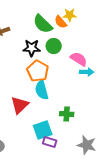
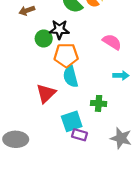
green circle: (54, 46) -> (44, 39), moved
orange pentagon: (38, 71) -> (66, 55), turned -30
cyan arrow: (87, 72) -> (121, 75), moved

